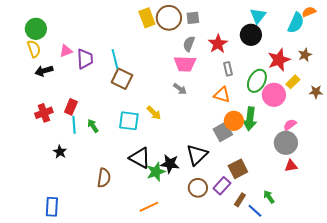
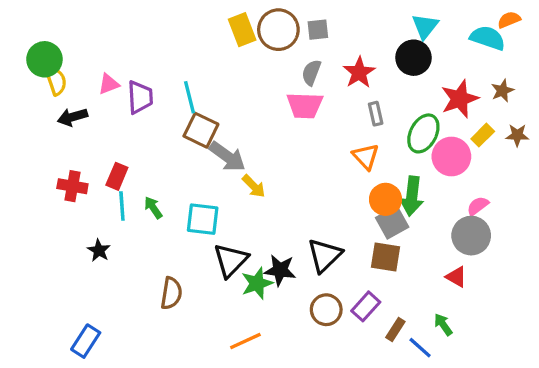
cyan semicircle: (296, 23) -> (488, 38), turned -95
green circle: (36, 29) -> (44, 59), moved
gray arrow: (180, 89) -> (227, 157), moved, size x1.6
brown star: (316, 92) -> (517, 135), moved
orange triangle: (222, 95) -> (366, 157), turned 30
red cross: (44, 113) -> (72, 186), turned 30
cyan square: (129, 121) -> (203, 219), moved
gray square: (223, 132) -> (392, 222), moved
black triangle: (140, 158) -> (231, 260), turned 45
red triangle: (291, 166) -> (456, 277), moved, turned 40
brown square: (238, 169) -> (385, 257), moved, turned 36
blue rectangle: (52, 207) -> (86, 341), turned 30

